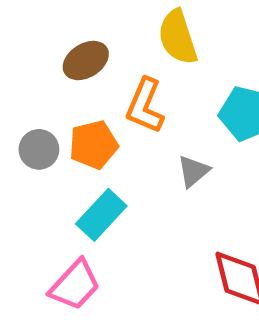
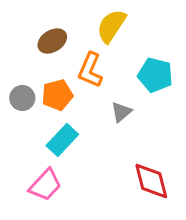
yellow semicircle: (178, 37) -> (111, 26), turned 51

